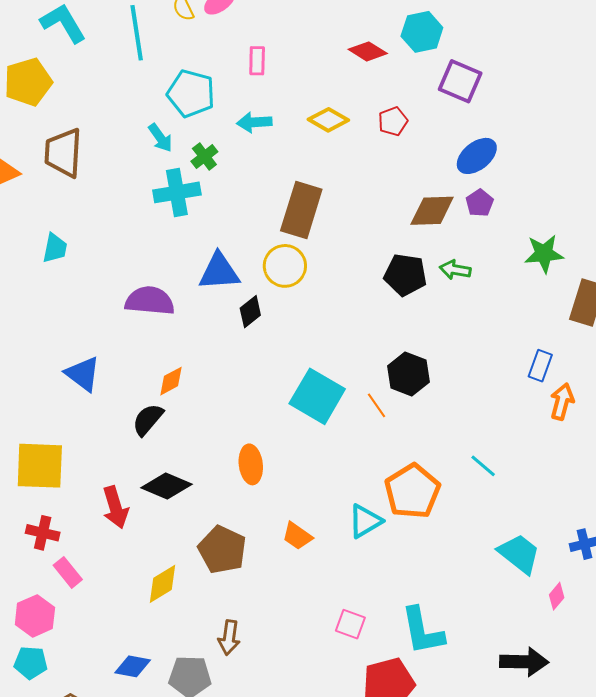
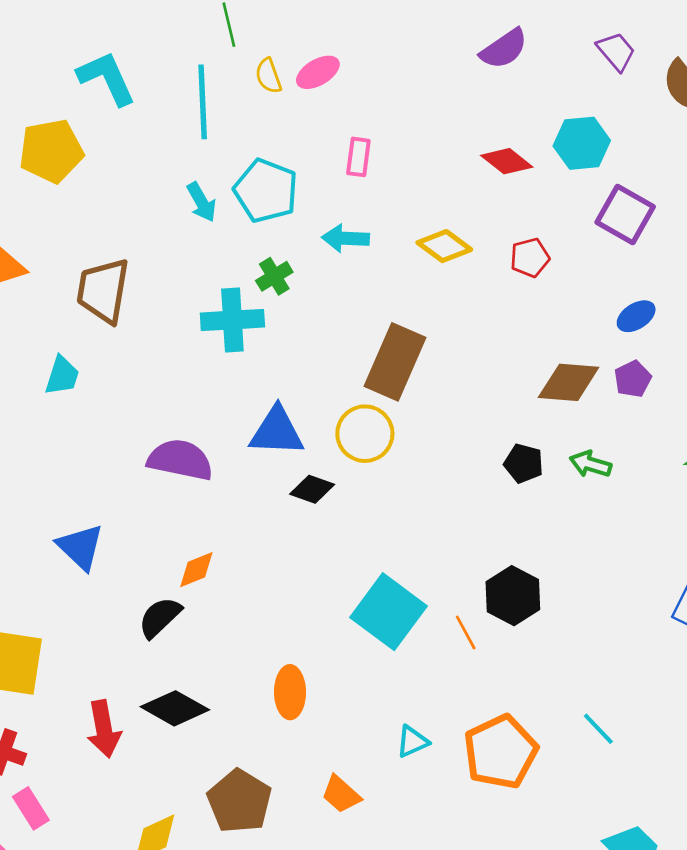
cyan arrow: (160, 138) -> (202, 202), moved
brown trapezoid: (63, 153) -> (103, 291), moved
blue ellipse: (477, 156) -> (636, 316), size x0.7
black pentagon: (405, 275) -> (524, 463), size x0.7
black diamond: (250, 312) -> (312, 489), turned 52
cyan triangle: (365, 521) -> (412, 742), moved, size x0.7

